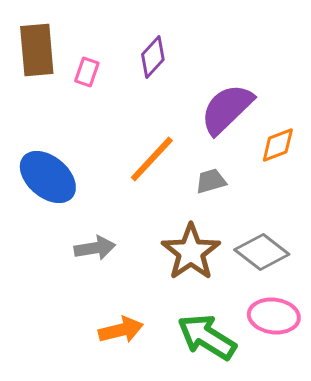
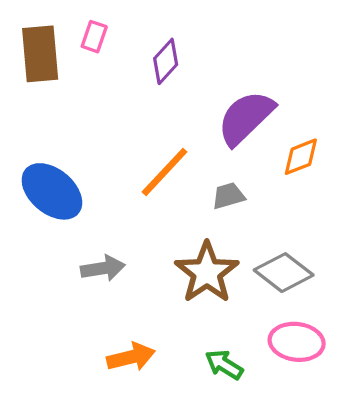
pink rectangle: (87, 72) -> (94, 37), moved
green arrow: (207, 337) -> (224, 365), size x0.6

